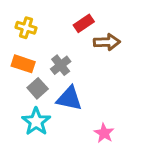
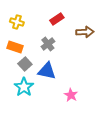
brown arrow: (107, 42) -> (85, 32), moved
gray cross: (61, 65) -> (48, 44), moved

